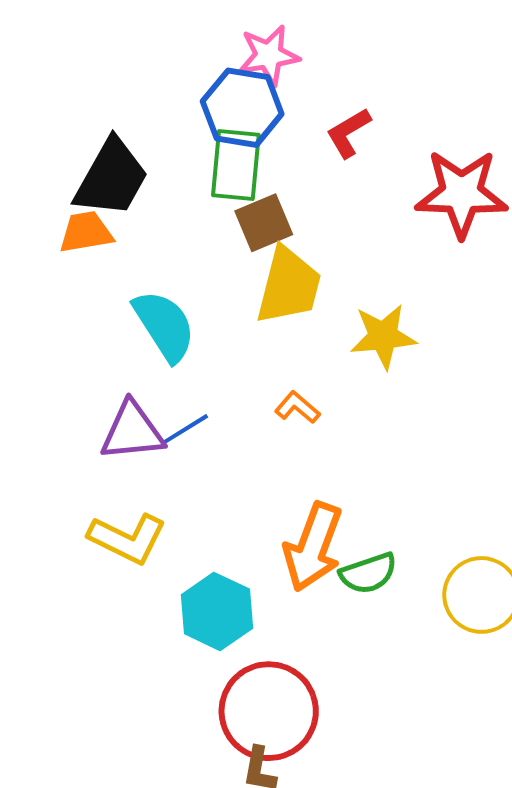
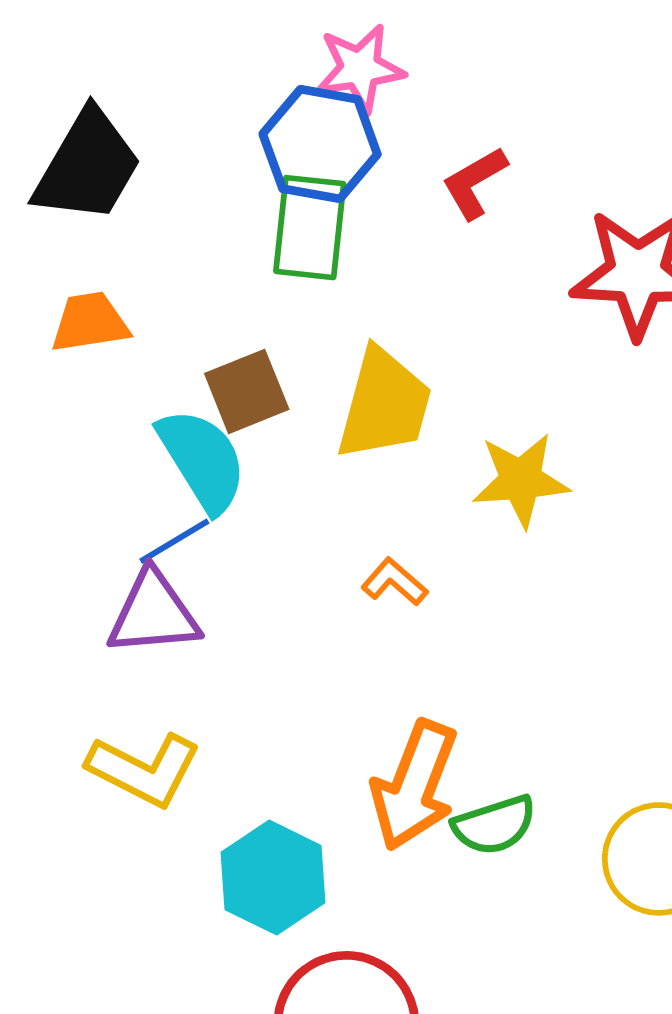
black trapezoid: (111, 178) -> (88, 166), moved
brown square: (264, 223) -> (247, 391), moved
blue line: (184, 430) -> (174, 541), moved

